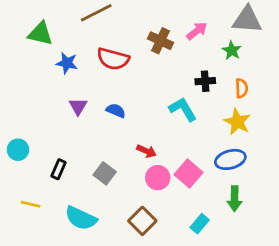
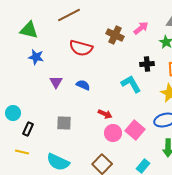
blue star: (67, 63) -> (36, 57), moved
black rectangle: (59, 169) -> (28, 129), moved
gray square: (105, 173) -> (64, 123), moved, turned -35

